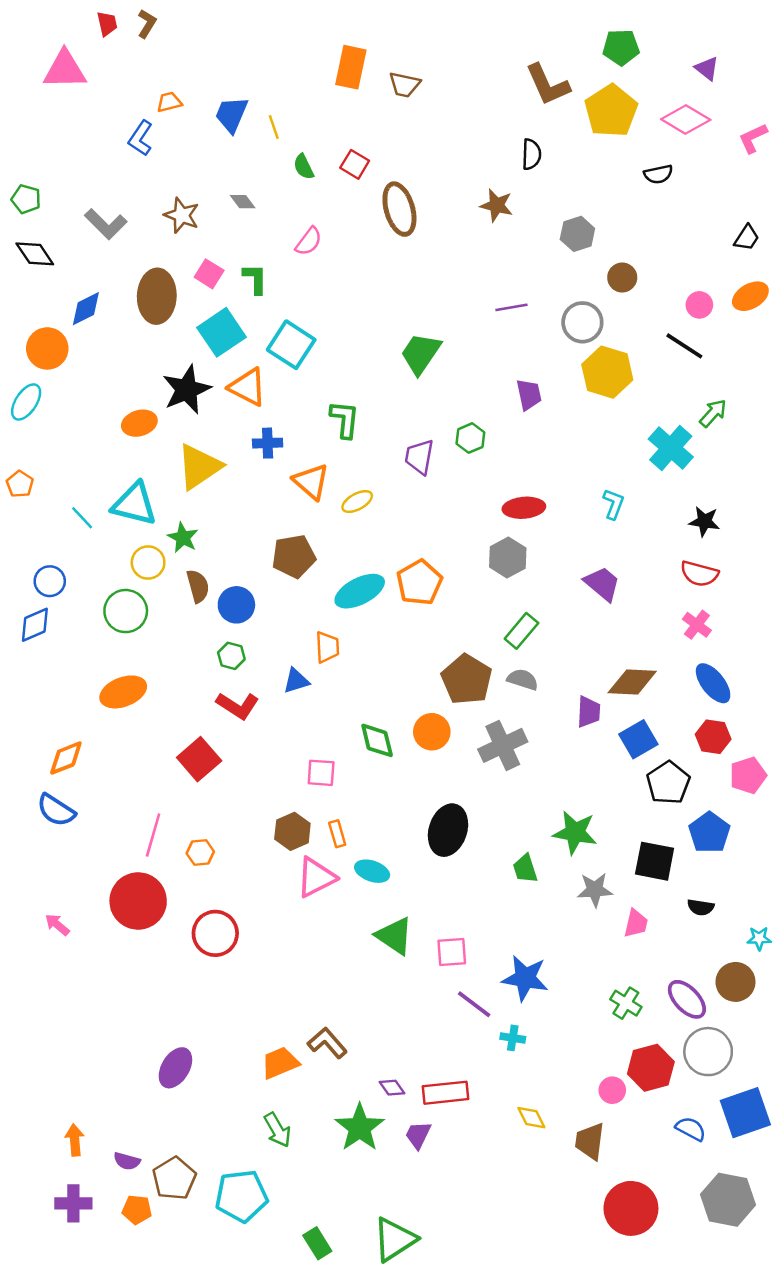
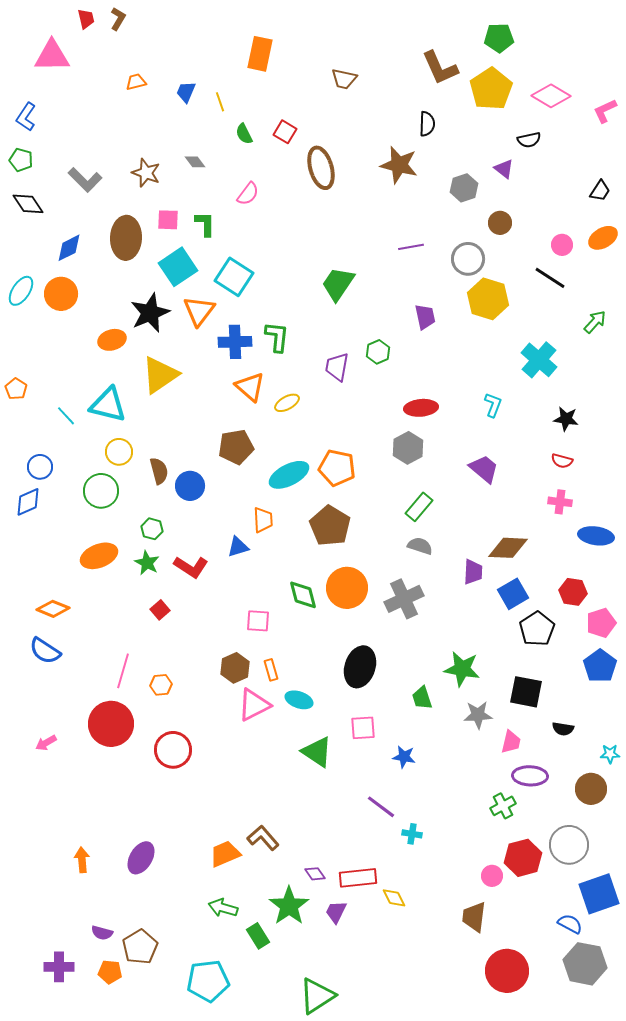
orange rectangle: (351, 67) -> (260, 54), moved
purple triangle: (707, 68) -> (504, 169), moved
brown trapezoid: (404, 85) -> (344, 79), moved
blue trapezoid: (231, 114) -> (186, 92), size x0.7
blue L-shape: (141, 138) -> (26, 117), moved
brown star: (497, 205) -> (399, 165), size x1.4
pink square: (209, 274) -> (168, 220), turned -30
orange circle: (47, 348) -> (61, 294), moved
orange triangle: (248, 387) -> (199, 311), turned 40
cyan ellipse: (26, 402) -> (21, 291), moved
green arrow: (713, 413) -> (595, 322), moved
blue cross: (268, 443) -> (235, 342), moved, size x1.4
green star: (183, 538) -> (147, 563), moved
red semicircle: (699, 574) -> (562, 461), size x0.7
orange pentagon: (419, 582) -> (337, 468), turned -30
pink cross: (697, 625) -> (560, 502), turned -30
green hexagon: (231, 656) -> (152, 529), moved
brown pentagon: (467, 679) -> (330, 526), moved
blue ellipse: (713, 683) -> (596, 536), moved, turned -44
orange circle: (432, 732) -> (347, 588), size x1.4
orange diamond: (66, 758) -> (53, 609), turned 44
red square: (199, 759) -> (160, 610), size x0.6
blue pentagon: (709, 833) -> (600, 666), moved
pink arrow: (57, 925) -> (46, 743), turned -70
pink square: (452, 952) -> (363, 728), moved
blue star: (525, 978) -> (404, 757), moved, size x0.6
purple ellipse: (687, 999) -> (530, 776), moved, turned -44
green cross: (626, 1003) -> (503, 806), turned 30
yellow diamond: (531, 1118) -> (394, 898), moved
blue semicircle: (691, 1129) -> (570, 924), moved
green arrow: (277, 1130) -> (223, 908), turned 136
orange arrow: (75, 1140) -> (82, 860), moved
cyan pentagon: (241, 1196) -> (208, 981), moved
green rectangle: (317, 1243) -> (258, 936), moved

